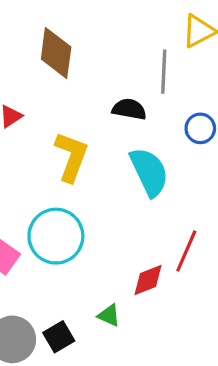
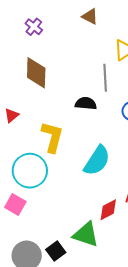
cyan semicircle: (149, 172) -> (97, 161), moved, turned 64
cyan circle: (56, 236) -> (30, 171), moved
green triangle: (109, 315) -> (86, 234), size x1.8

